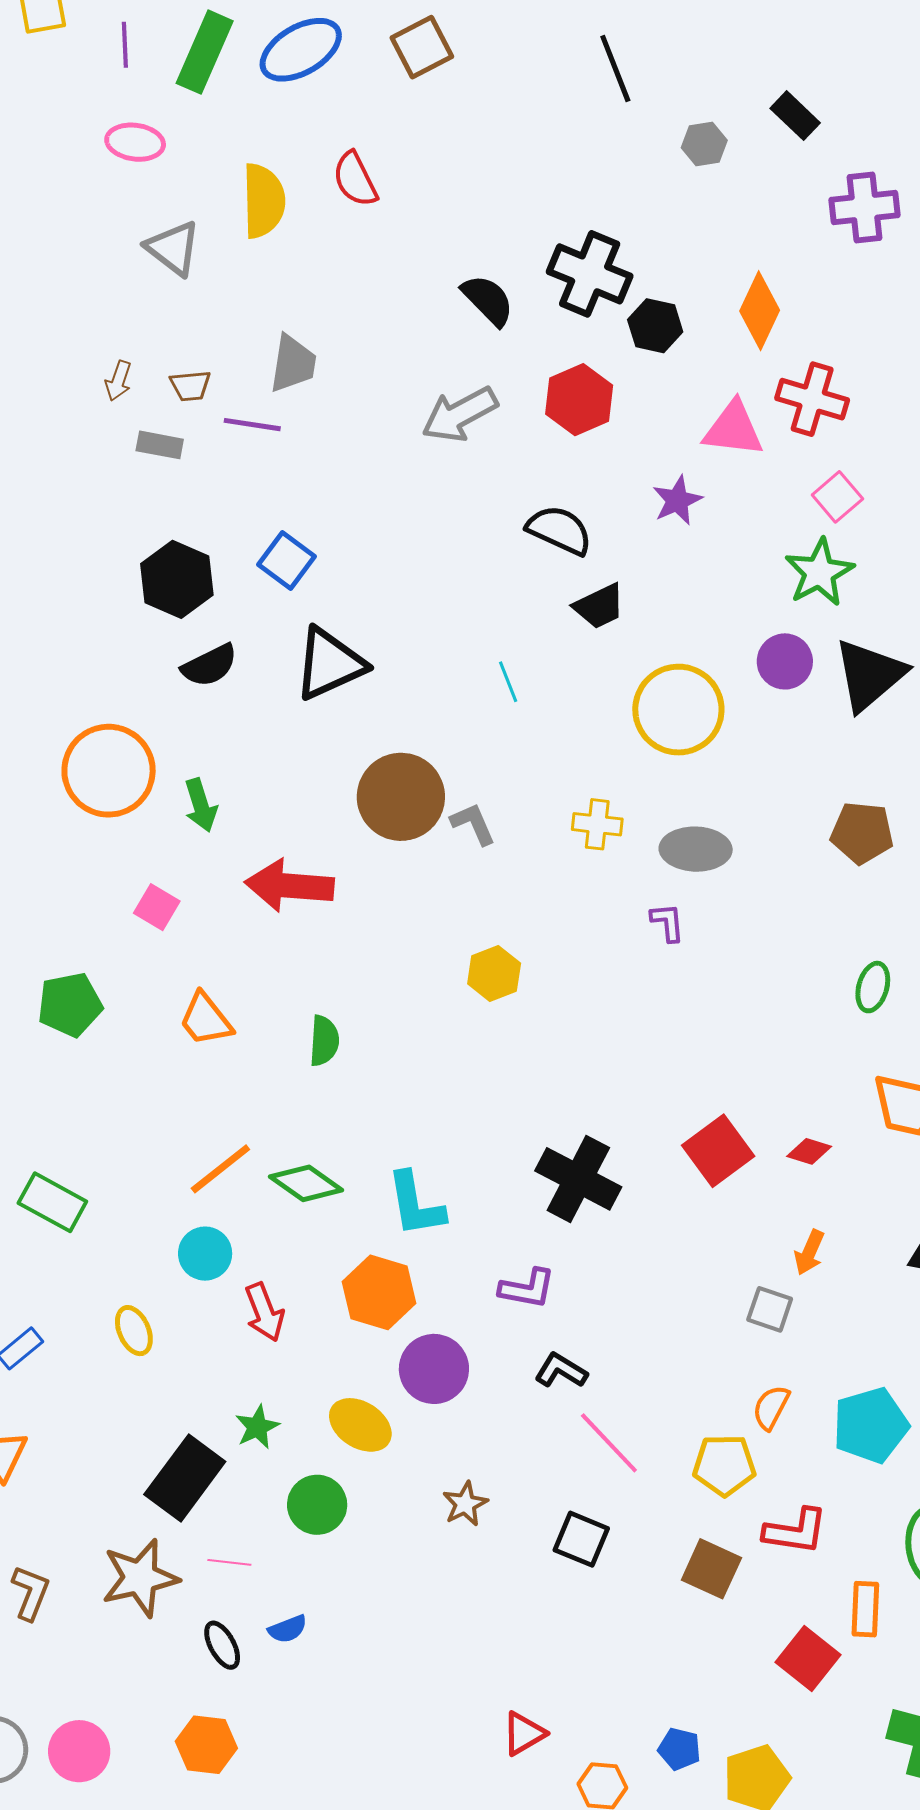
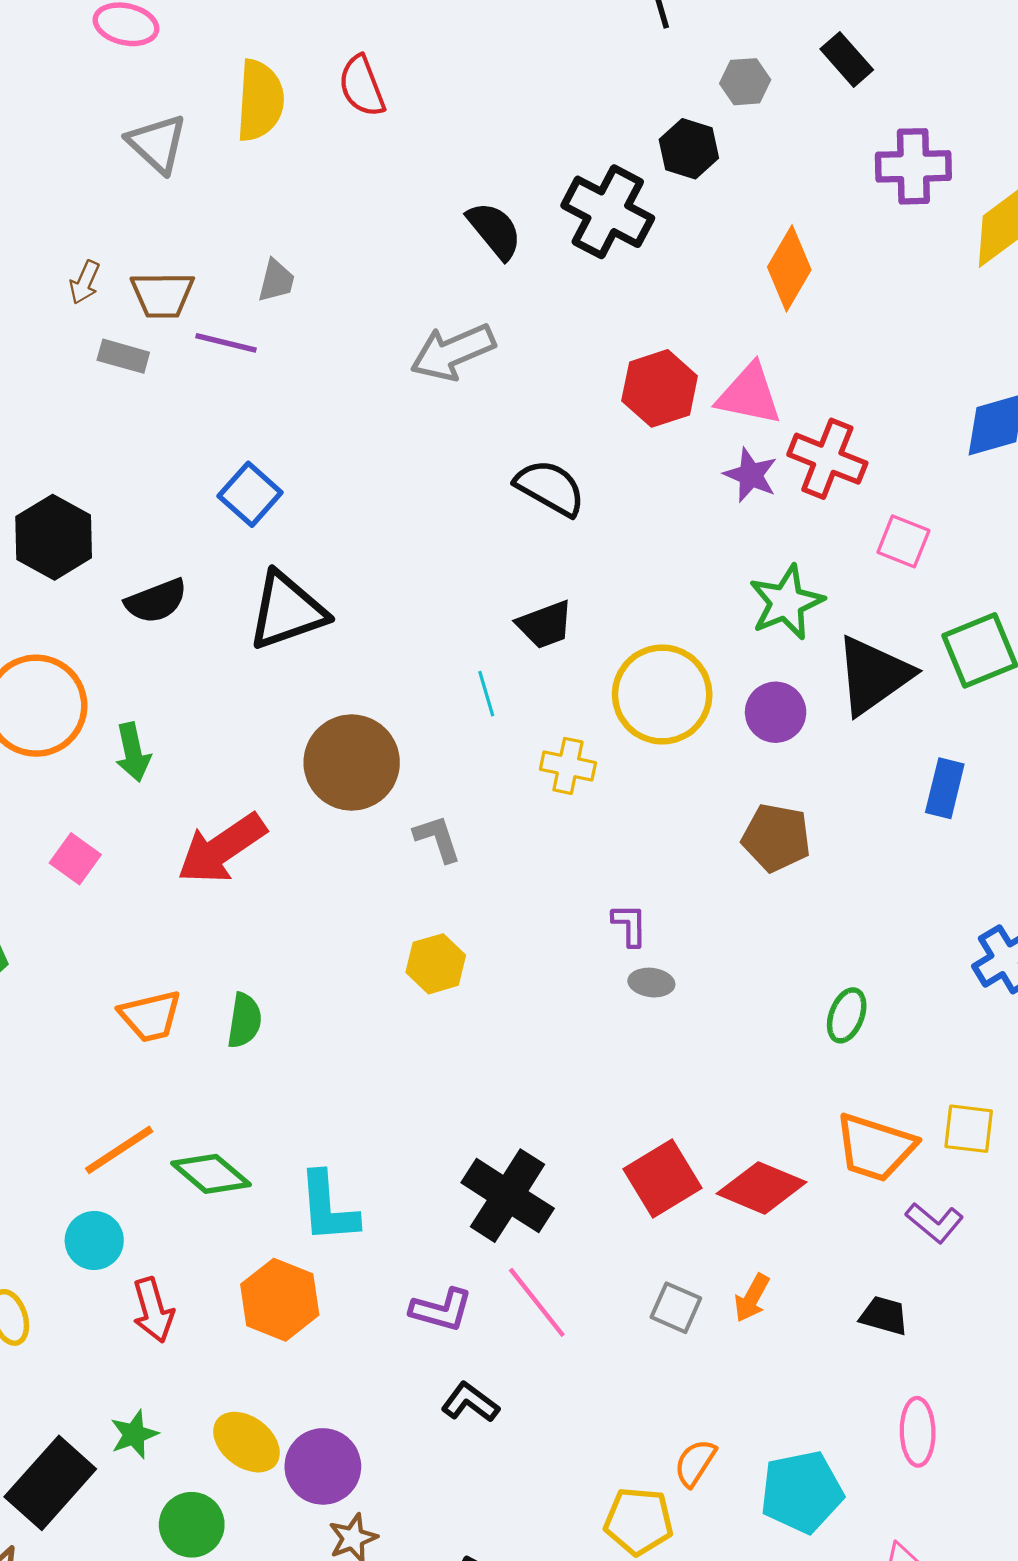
black hexagon: (655, 326) -> (689, 149), moved
gray trapezoid: (293, 364) -> (276, 281), size x0.7
brown trapezoid: (190, 386) -> (162, 295), size x1.4
red cross: (812, 399) -> (827, 459), moved
red hexagon: (579, 400) -> (660, 388), moved
pink square: (837, 497) -> (903, 541), moved, turned -33
purple star: (677, 500) -> (751, 475), moved, turned -30
green star: (819, 572) -> (786, 602), moved
black hexagon: (177, 579) -> (54, 537), moved
black trapezoid: (599, 606) -> (545, 625), moved
purple circle: (785, 661) -> (776, 712), moved
cyan line: (508, 682) -> (486, 694), moved
gray L-shape: (473, 824) -> (437, 839), moved
yellow cross: (597, 824) -> (568, 766), moved
brown pentagon: (862, 833) -> (776, 838), moved
gray ellipse: (696, 849) -> (651, 983), moved, size x0.6
red arrow: (289, 886) -> (222, 848), turned -44
orange trapezoid: (206, 1019) -> (150, 1016), moved, turned -70
red diamond: (809, 1151) -> (761, 1188), size x1.8
gray square: (770, 1309) -> (676, 1308), moved
purple circle: (434, 1369) -> (323, 1466), moved
pink line: (609, 1443) -> (537, 1302), moved

